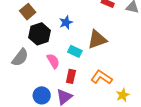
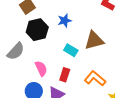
pink semicircle: (53, 61) -> (41, 68), moved

